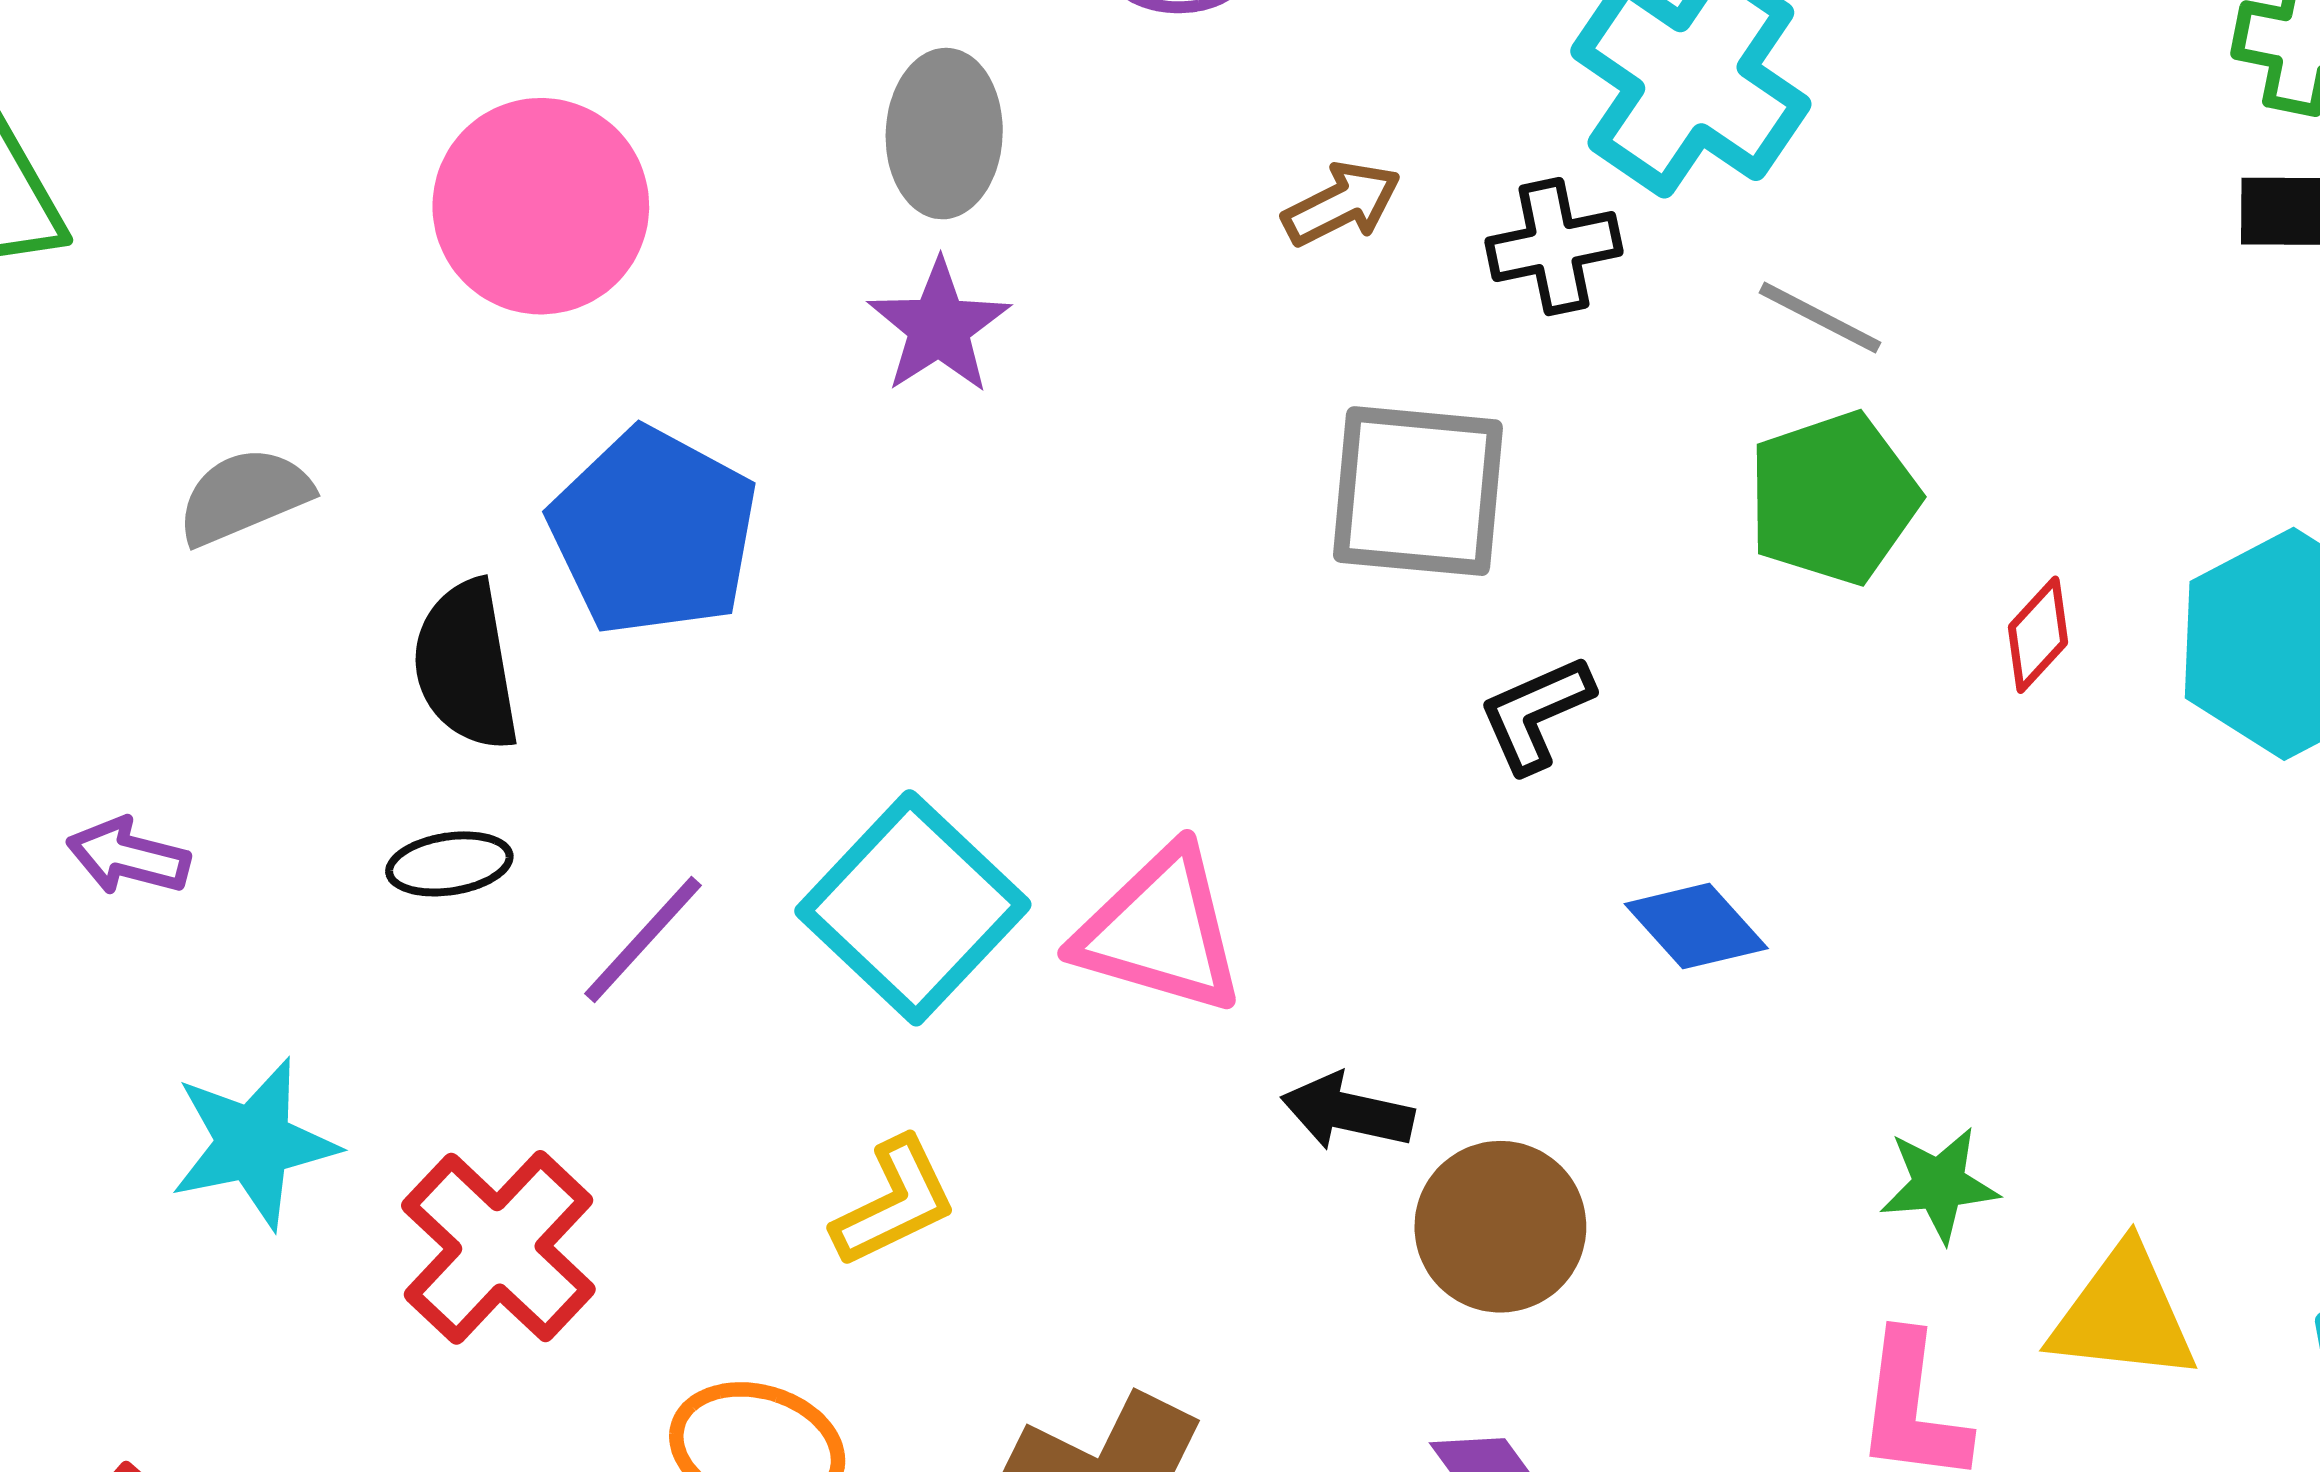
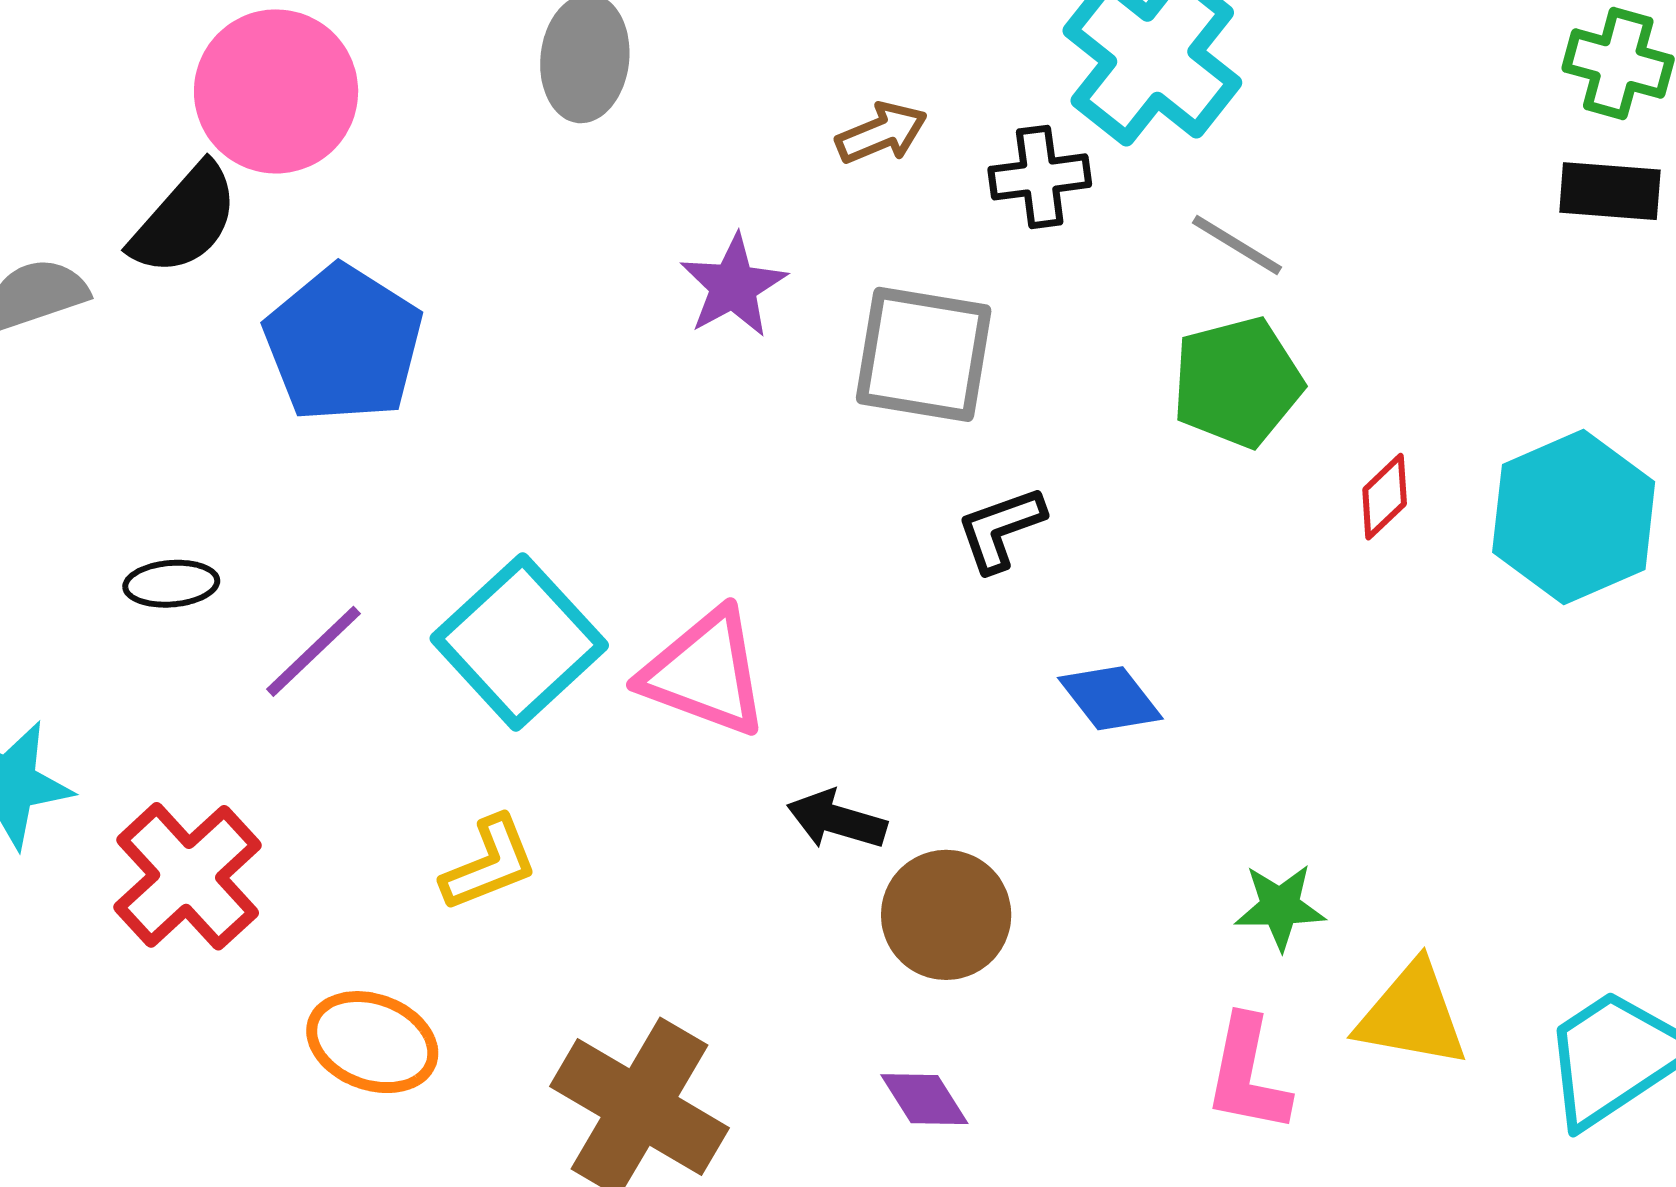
purple star: (939, 327) -> (733, 286), moved
black semicircle: (466, 665) -> (185, 220), moved, turned -133

